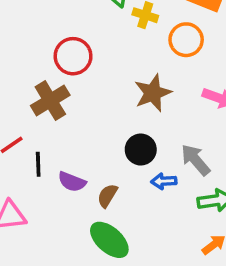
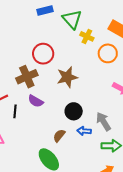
brown star: (153, 93) -> (67, 77), moved
purple semicircle: (72, 182) -> (36, 101), moved
brown semicircle: (107, 196) -> (59, 136), moved

